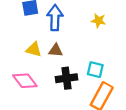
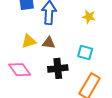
yellow triangle: (34, 49) -> (29, 41), turned -35
cyan square: (95, 70) -> (85, 52), moved

